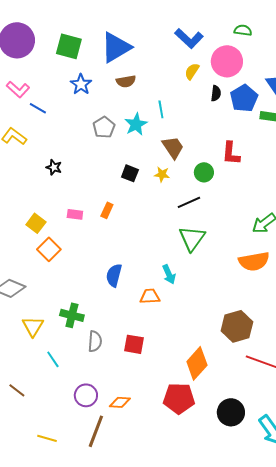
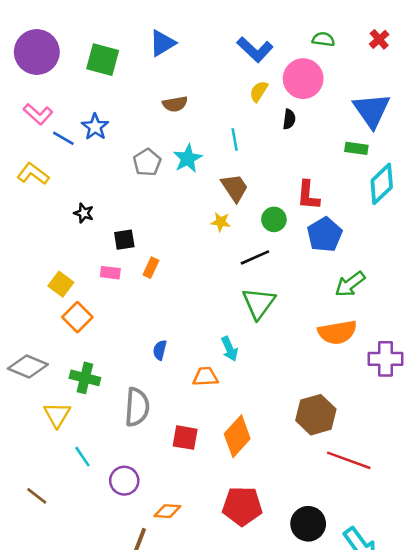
blue triangle: (116, 47) -> (162, 43), moved, size x0.7
blue star: (81, 84) -> (95, 127), moved
blue pentagon: (244, 98) -> (325, 235), moved
cyan line: (161, 109) -> (235, 140), moved
black square: (130, 173) -> (124, 240), moved, turned -30
blue semicircle: (114, 275) -> (160, 350), size x0.7
green cross: (72, 315) -> (85, 378), moved
gray semicircle: (95, 341) -> (137, 407), moved, size x1.4
orange diamond: (197, 363) -> (237, 436), moved
purple circle: (86, 395) -> (124, 481), moved

